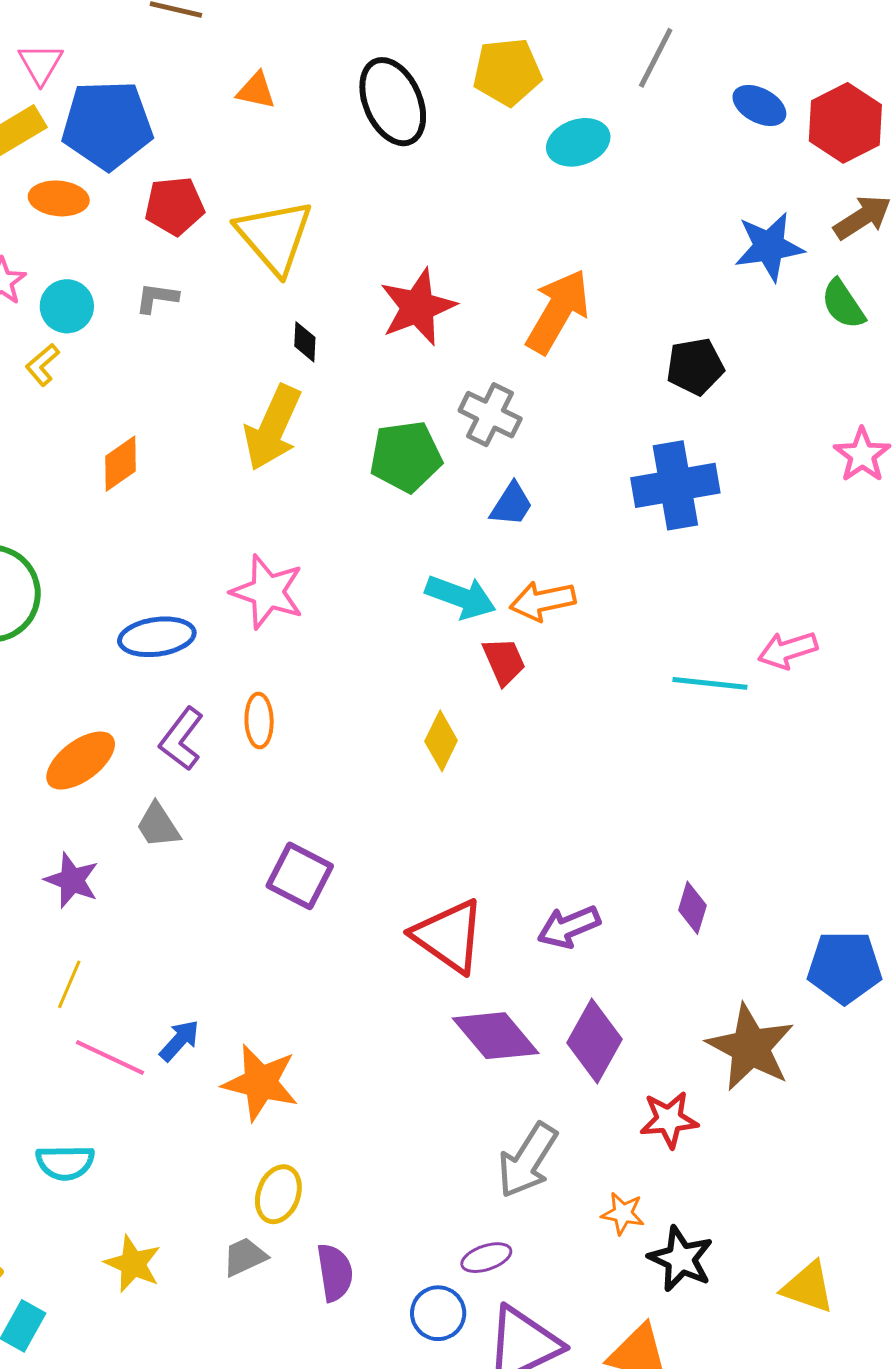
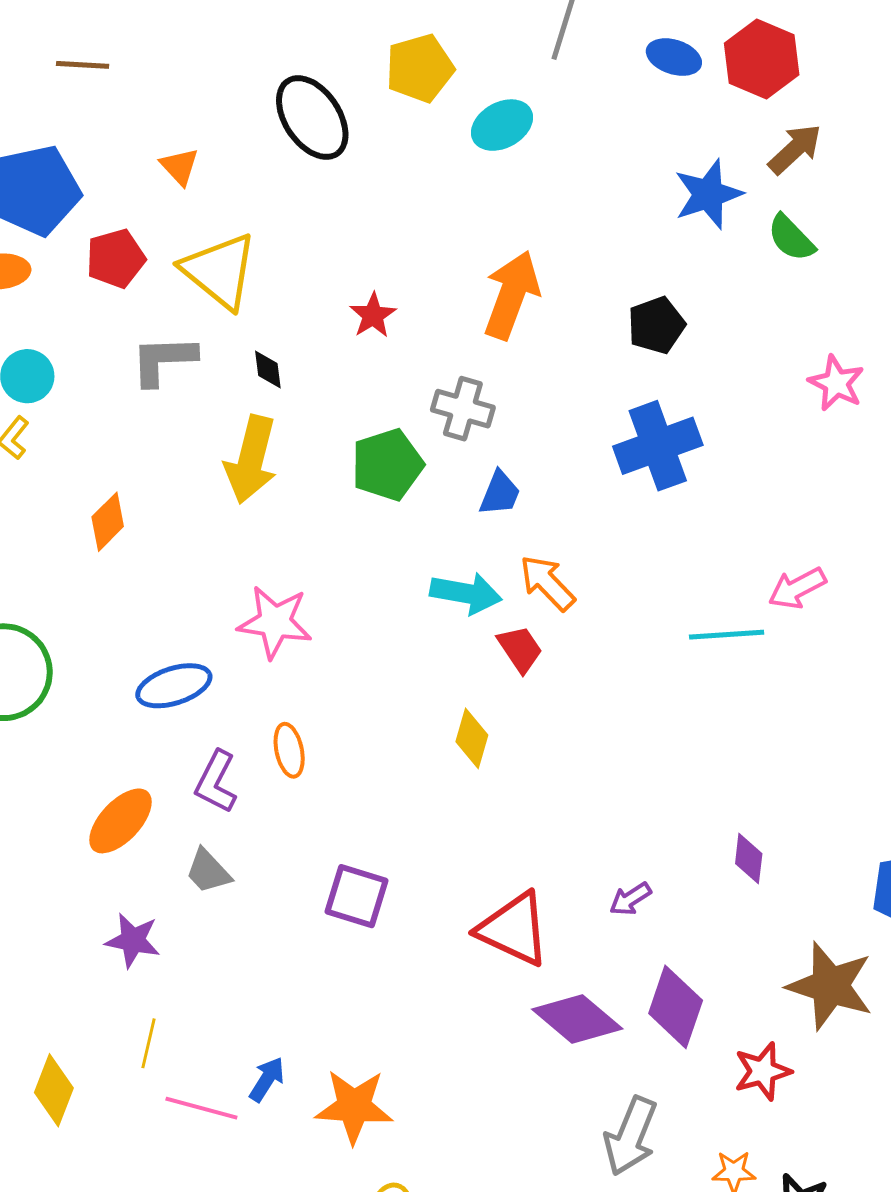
orange triangle: (256, 91) -> (180, 166), moved, turned 45
gray L-shape: (157, 298) -> (163, 360), moved, size x1.6
red star: (418, 307) -> (373, 315), size x0.6
orange arrow: (543, 601) -> (547, 583), turned 68
purple arrow: (569, 927) -> (630, 899), size x0.7

